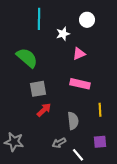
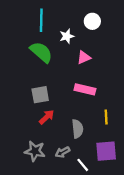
green semicircle: (27, 58) -> (41, 52), moved
gray star: (14, 142) -> (35, 151), moved
purple square: (100, 142) -> (106, 151), size x1.5

